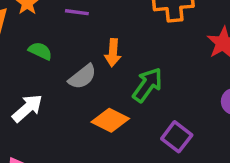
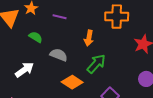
orange arrow: (113, 53) -> (89, 38), moved
gray semicircle: (82, 77) -> (59, 55), turned -126

